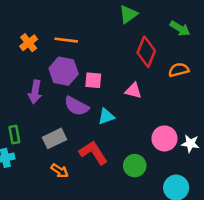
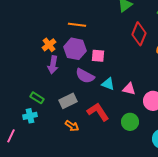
orange cross: (29, 43) -> (49, 45), moved
pink triangle: (133, 91) -> (129, 89), moved
cyan triangle: (106, 116) -> (108, 84), turned 40
green rectangle: (14, 135) -> (37, 98), turned -48

